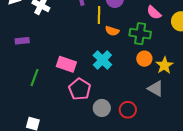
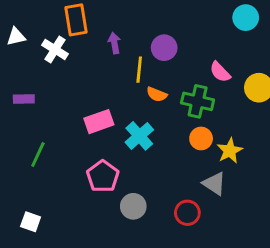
pink rectangle: (66, 64) -> (99, 122), moved, turned -42
red circle: (128, 110) -> (187, 213), moved

